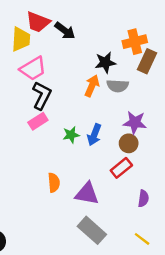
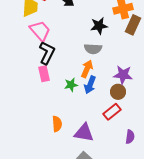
pink trapezoid: (33, 69) -> (40, 31), turned -100
orange arrow: (92, 86) -> (87, 69), moved
gray semicircle: (118, 86) -> (93, 49), moved
pink rectangle: (38, 121) -> (44, 74), turned -70

